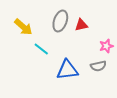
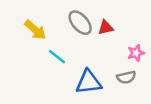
gray ellipse: (60, 21) -> (80, 23), turned -60

